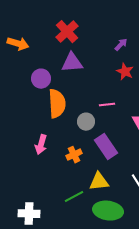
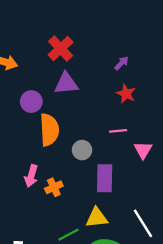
pink line: (107, 105) -> (118, 131), moved
purple rectangle: (106, 147) -> (105, 178), turned 35
orange cross: (74, 155) -> (54, 187), moved

